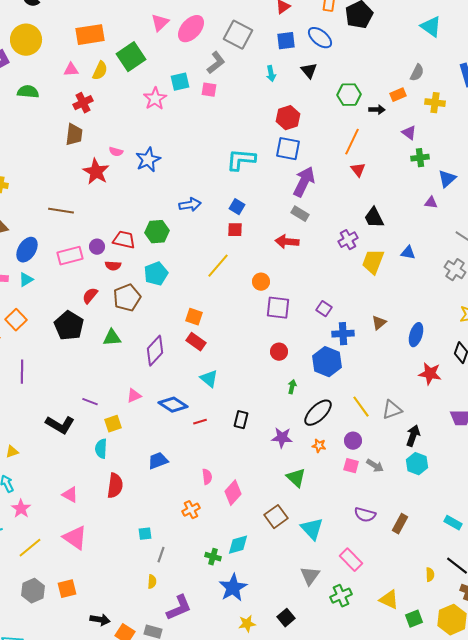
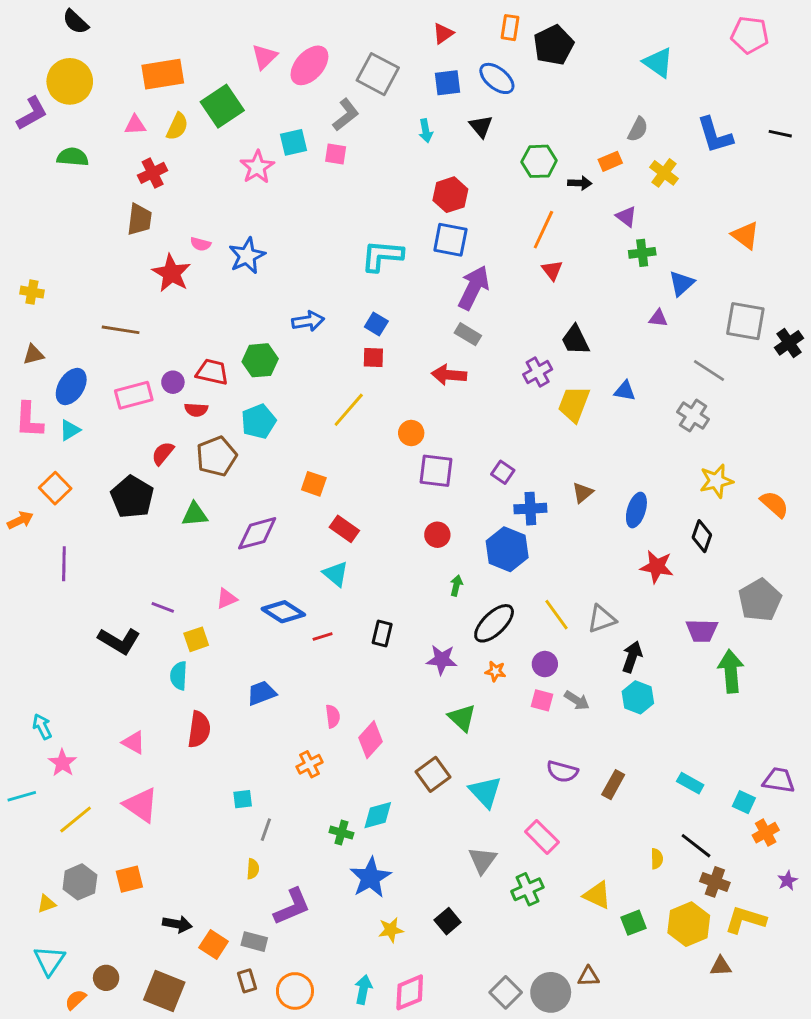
yellow cross: (435, 103) -> (664, 173), turned 30
red rectangle: (196, 342) -> (344, 529), moved
purple diamond: (155, 351) -> (257, 533), turned 32
yellow triangle: (12, 452) -> (46, 904), moved

